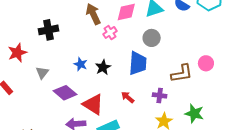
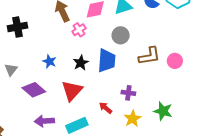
black star: (103, 67) -> (81, 63), moved
brown L-shape: (182, 73) -> (149, 56), moved
red arrow: (128, 97) -> (106, 108), moved
red triangle: (93, 104) -> (72, 91), moved, turned 40

